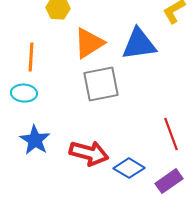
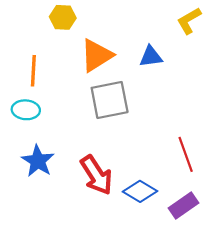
blue triangle: (139, 44) -> (151, 57), size x0.6
red arrow: (89, 153) -> (96, 175), turned 42

